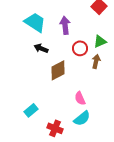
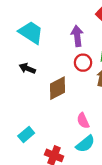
purple arrow: (65, 25) -> (77, 36), moved
black arrow: (41, 48) -> (27, 68), moved

